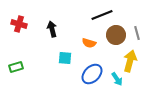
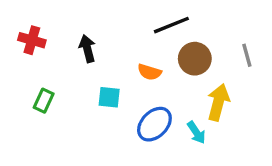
gray line: (137, 33) -> (247, 55), moved
green rectangle: (16, 67) -> (44, 101), moved, turned -48

